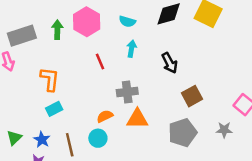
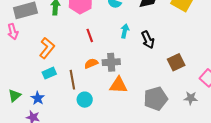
cyan arrow: (131, 49) -> (125, 31), moved
orange L-shape: (50, 79) -> (47, 48), turned 30
brown square: (192, 96) -> (176, 62), moved
orange semicircle: (105, 116) -> (91, 63), moved
brown line: (70, 145) -> (72, 80), moved

